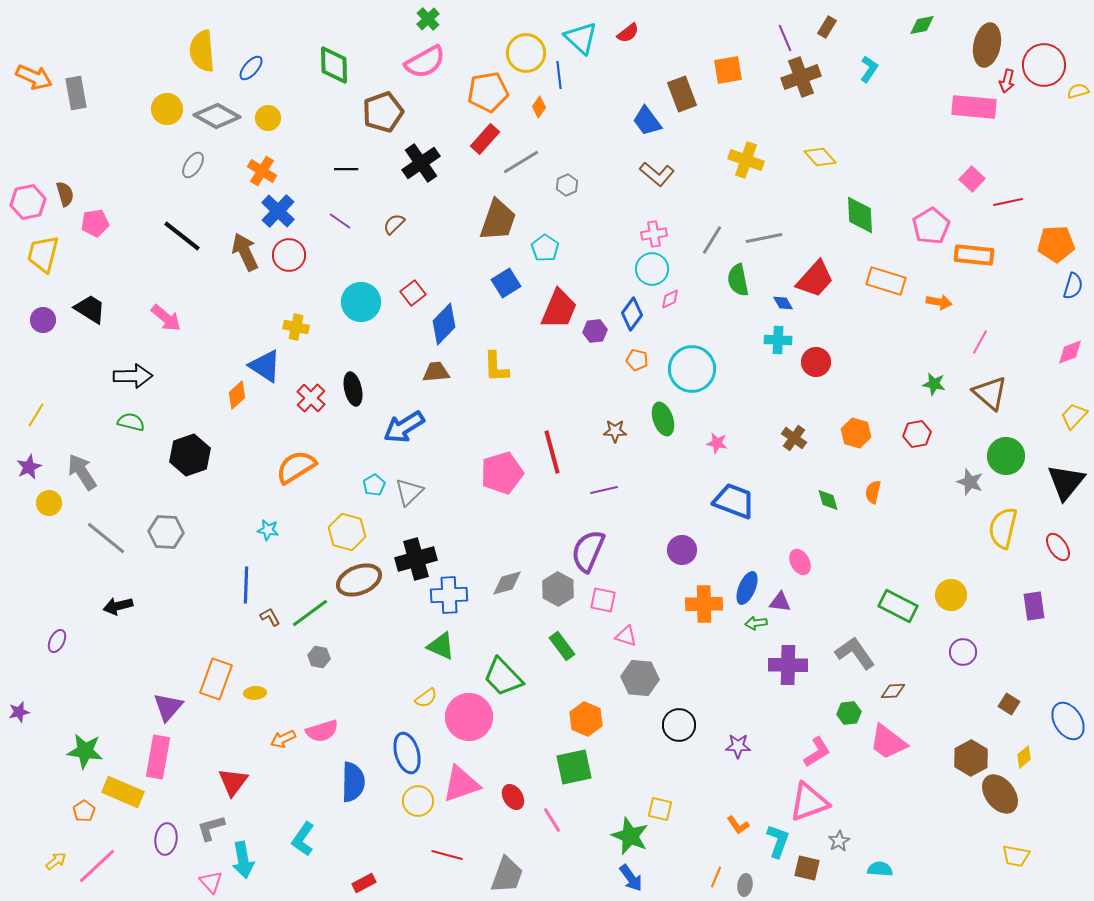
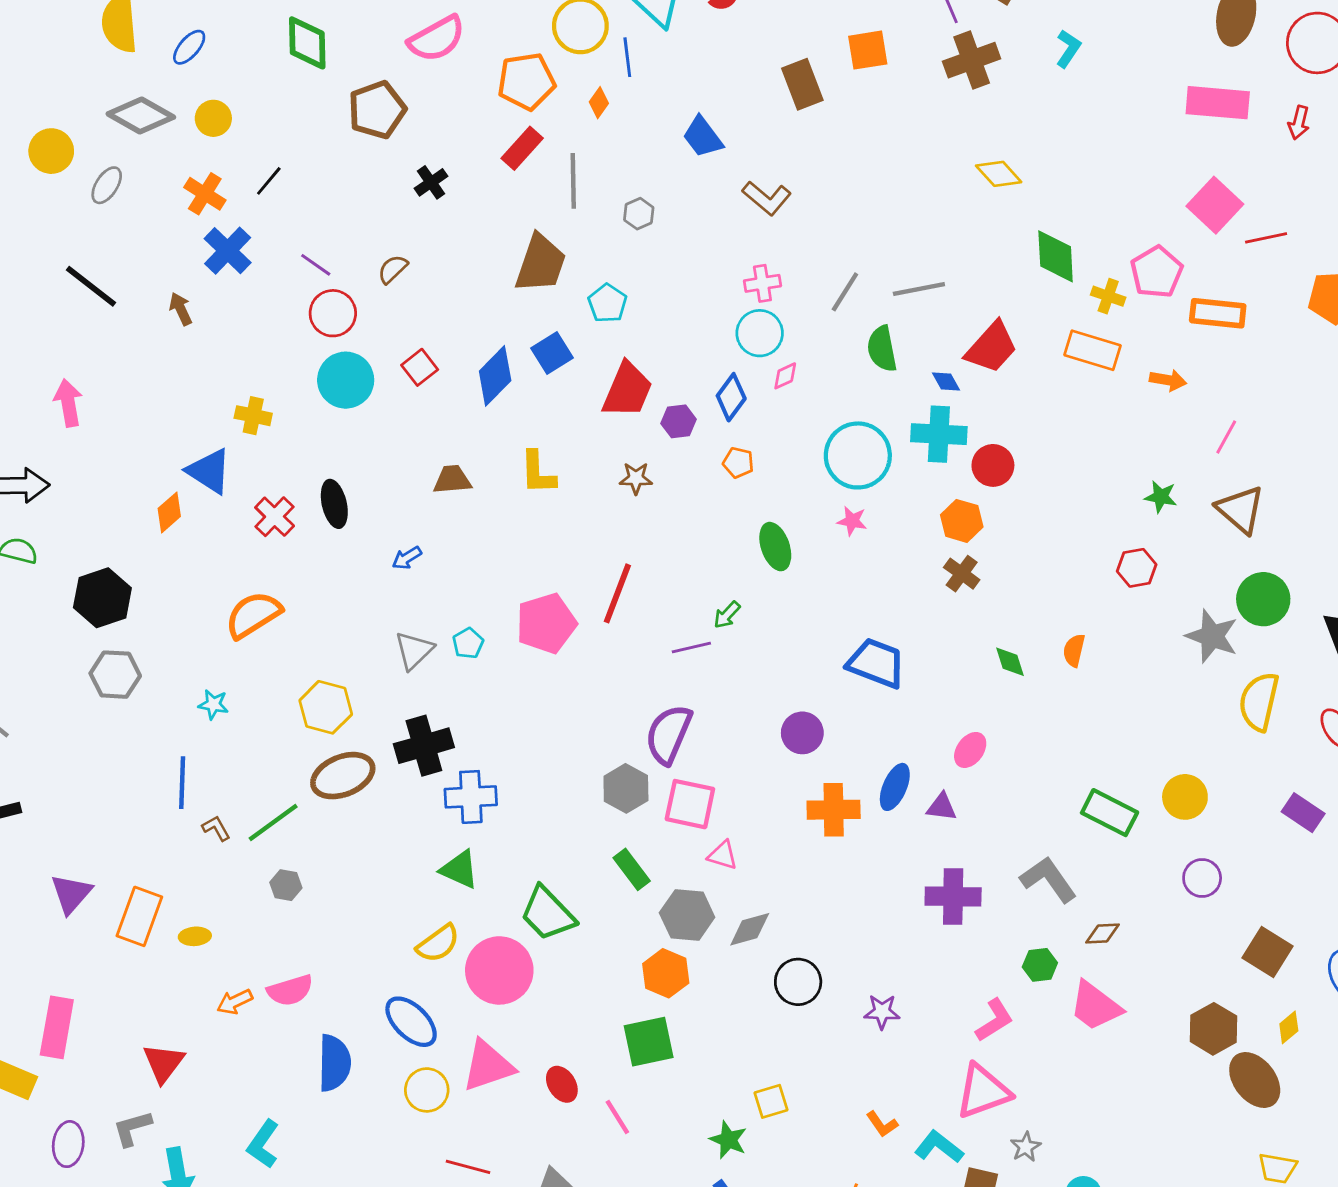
red arrow: (1007, 81) -> (1299, 123), moved
yellow circle: (167, 109) -> (51, 151), moved
blue trapezoid: (647, 121) -> (703, 137), moved
yellow cross: (746, 160) -> (1108, 296), moved, size x0.7
gray line: (521, 162) -> (573, 181), turned -60
black cross: (421, 163) -> (431, 182), size x0.6
black line: (346, 169) -> (269, 181), moved, turned -50
pink square: (972, 179) -> (1215, 205), size x1.5
brown arrow: (245, 252) -> (181, 309), size x0.6
red circle: (289, 255) -> (333, 313), moved
pink arrow: (166, 318) -> (68, 403), turned -140
blue diamond: (444, 324) -> (495, 376), moved
cyan cross: (778, 340) -> (939, 434), size x1.4
cyan circle: (692, 369) -> (858, 455), moved
blue arrow: (404, 427) -> (407, 558), size x0.5
brown star: (615, 431) -> (636, 478), moved
orange hexagon: (856, 433) -> (962, 521), moved
pink star: (717, 443) -> (852, 521), moved
red line: (552, 452) -> (617, 593), turned 36
gray star: (970, 482) -> (1212, 636), size x1.4
cyan pentagon: (374, 485) -> (468, 643), moved
gray hexagon: (166, 532) -> (115, 675), moved
pink ellipse: (800, 562) -> (970, 750), turned 65
gray diamond: (507, 583) -> (750, 929), moved
pink square: (603, 600) -> (690, 804), size x1.4
purple rectangle: (1034, 606) -> (1303, 813), turned -48
green arrow: (756, 623) -> (727, 615), moved, turned -40
gray hexagon: (640, 678) -> (687, 915), moved
yellow semicircle: (426, 698) -> (438, 943), size x1.4
brown square: (1009, 704) -> (1268, 952), size x1.6
purple triangle: (168, 707) -> (71, 894), moved
blue ellipse: (407, 753) -> (411, 1022), turned -30
yellow square: (660, 809) -> (771, 1101), turned -30
green star: (630, 836) -> (728, 1140), size x0.7
cyan L-shape: (778, 841) -> (939, 1147), turned -72

